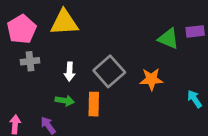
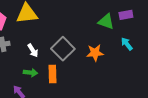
white arrow: (69, 72) -> (33, 51), turned -32
cyan arrow: (195, 99) -> (127, 44), moved

